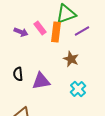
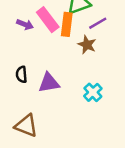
pink rectangle: (40, 28) -> (48, 20), size x1.5
brown star: (71, 59) -> (87, 45), moved

